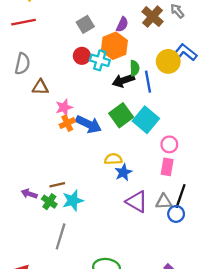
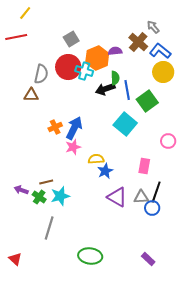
brown cross: (153, 17) -> (138, 42), moved
purple semicircle: (122, 24) -> (115, 51), moved, turned -120
blue L-shape: (185, 52) -> (160, 51), moved
red circle: (82, 56) -> (68, 67), size x1.6
yellow circle: (168, 61) -> (163, 72), moved
gray semicircle: (22, 64) -> (41, 74), moved
pink star: (64, 107) -> (73, 147), moved
green square: (121, 115) -> (147, 101), moved
blue arrow: (89, 124) -> (74, 128), turned -90
pink circle: (169, 144) -> (168, 141), moved

